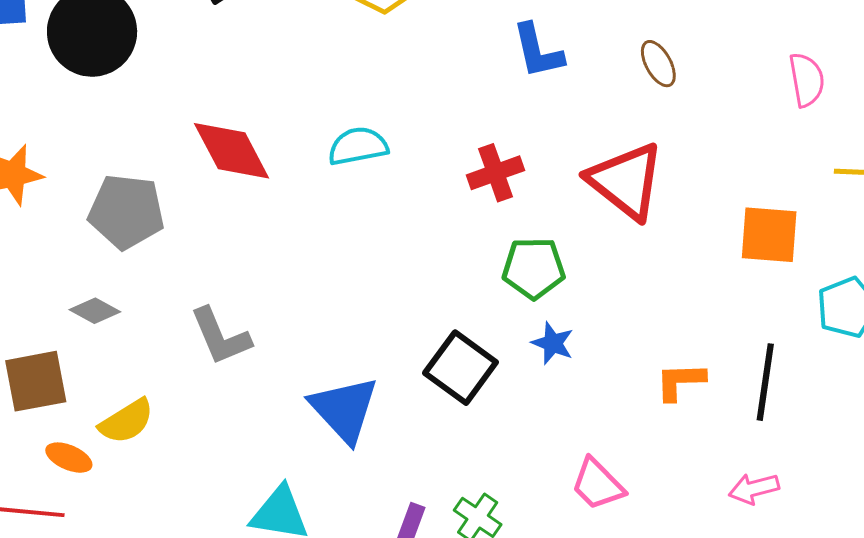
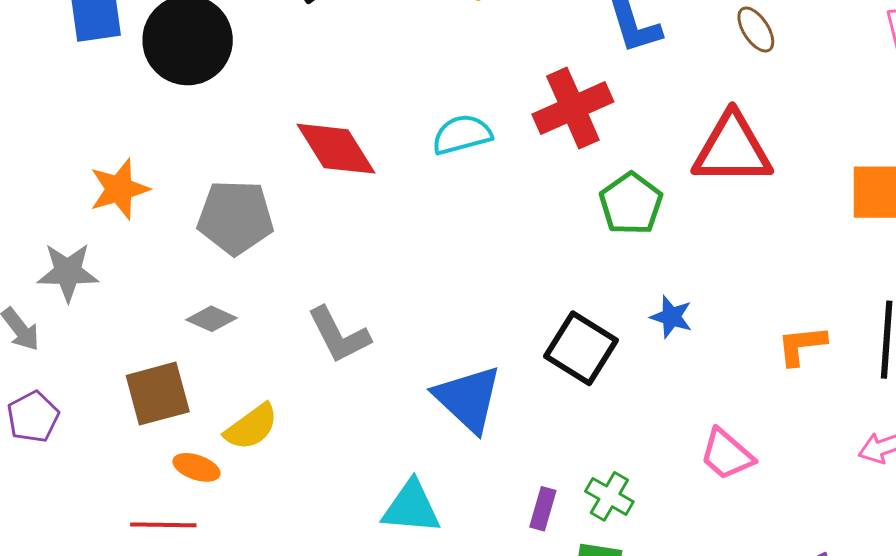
red cross: (496, 173) -> (573, 108), moved, size x1.4
red triangle: (626, 181) -> (732, 149), turned -34
green pentagon: (534, 268) -> (631, 204), moved, turned -30

